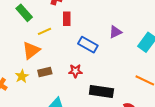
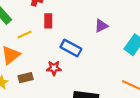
purple triangle: (115, 32) -> (101, 26), moved
red star: (75, 71) -> (54, 68), moved

